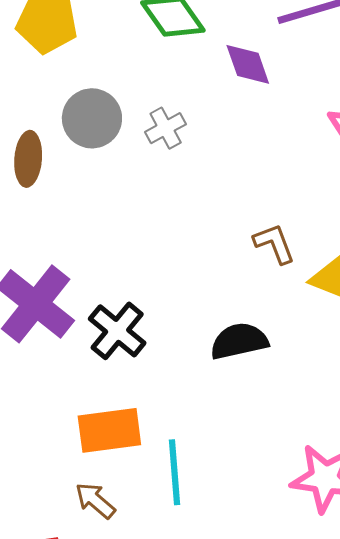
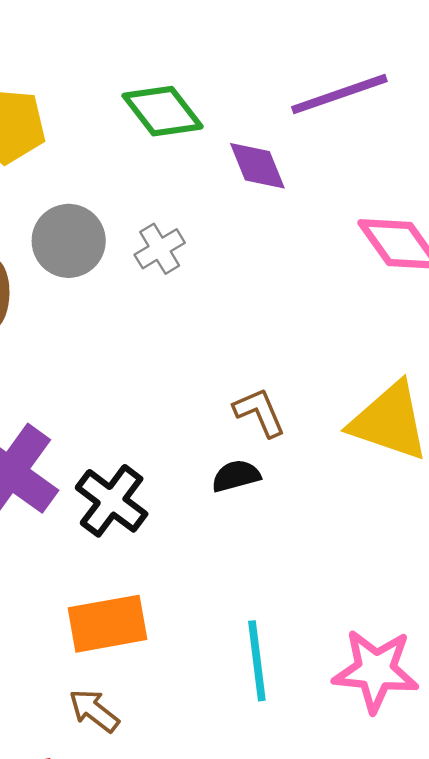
brown L-shape: (274, 244) -> (259, 412), moved
black semicircle: (239, 341) -> (236, 476), moved, size x0.7
cyan line: (175, 472) -> (257, 661), moved

